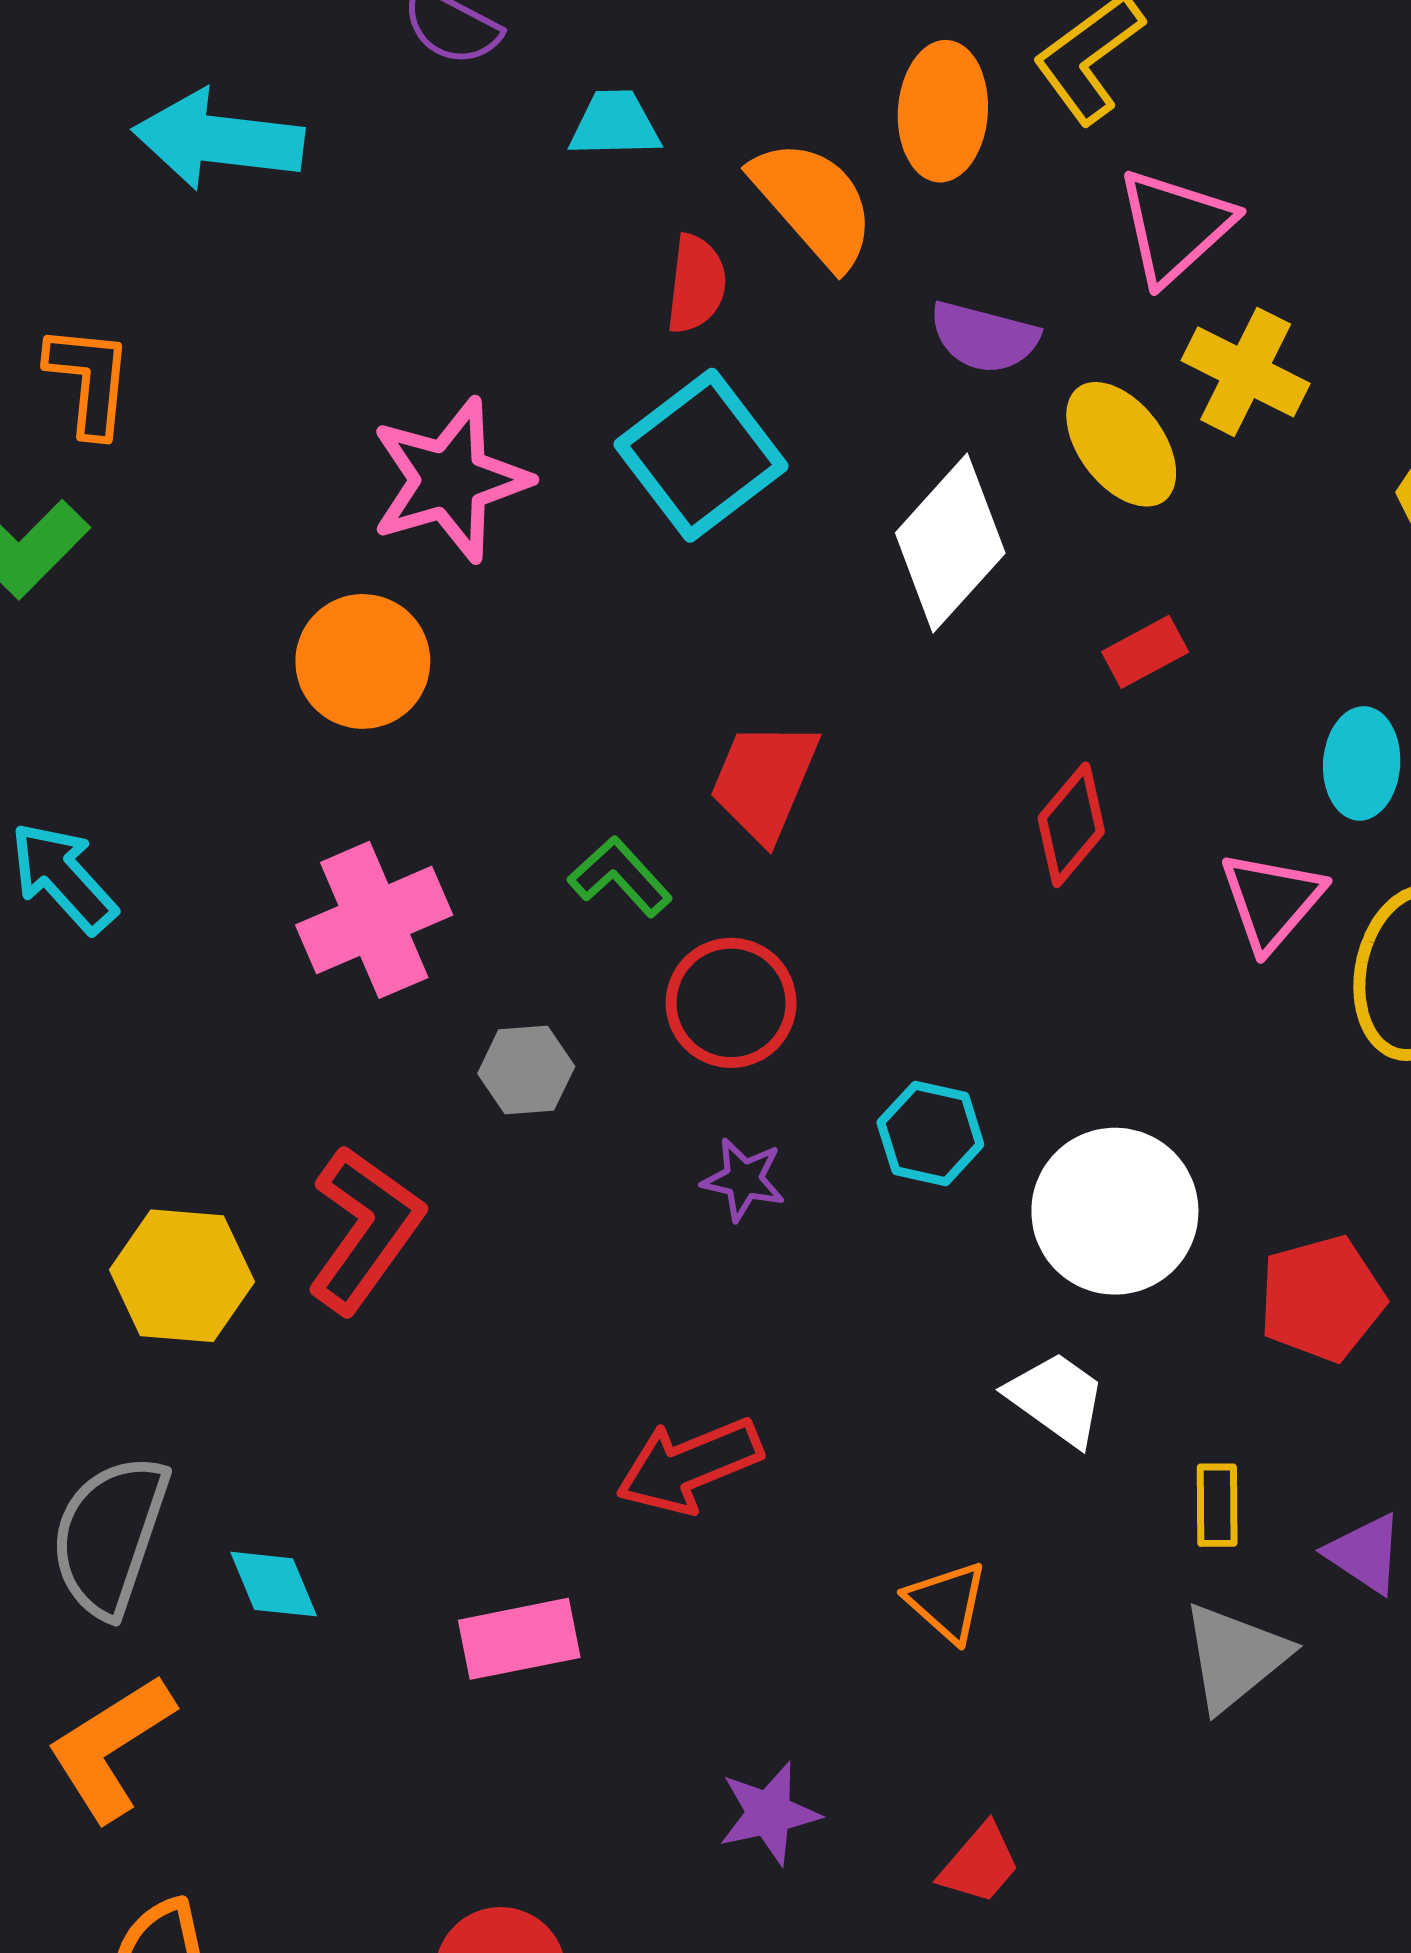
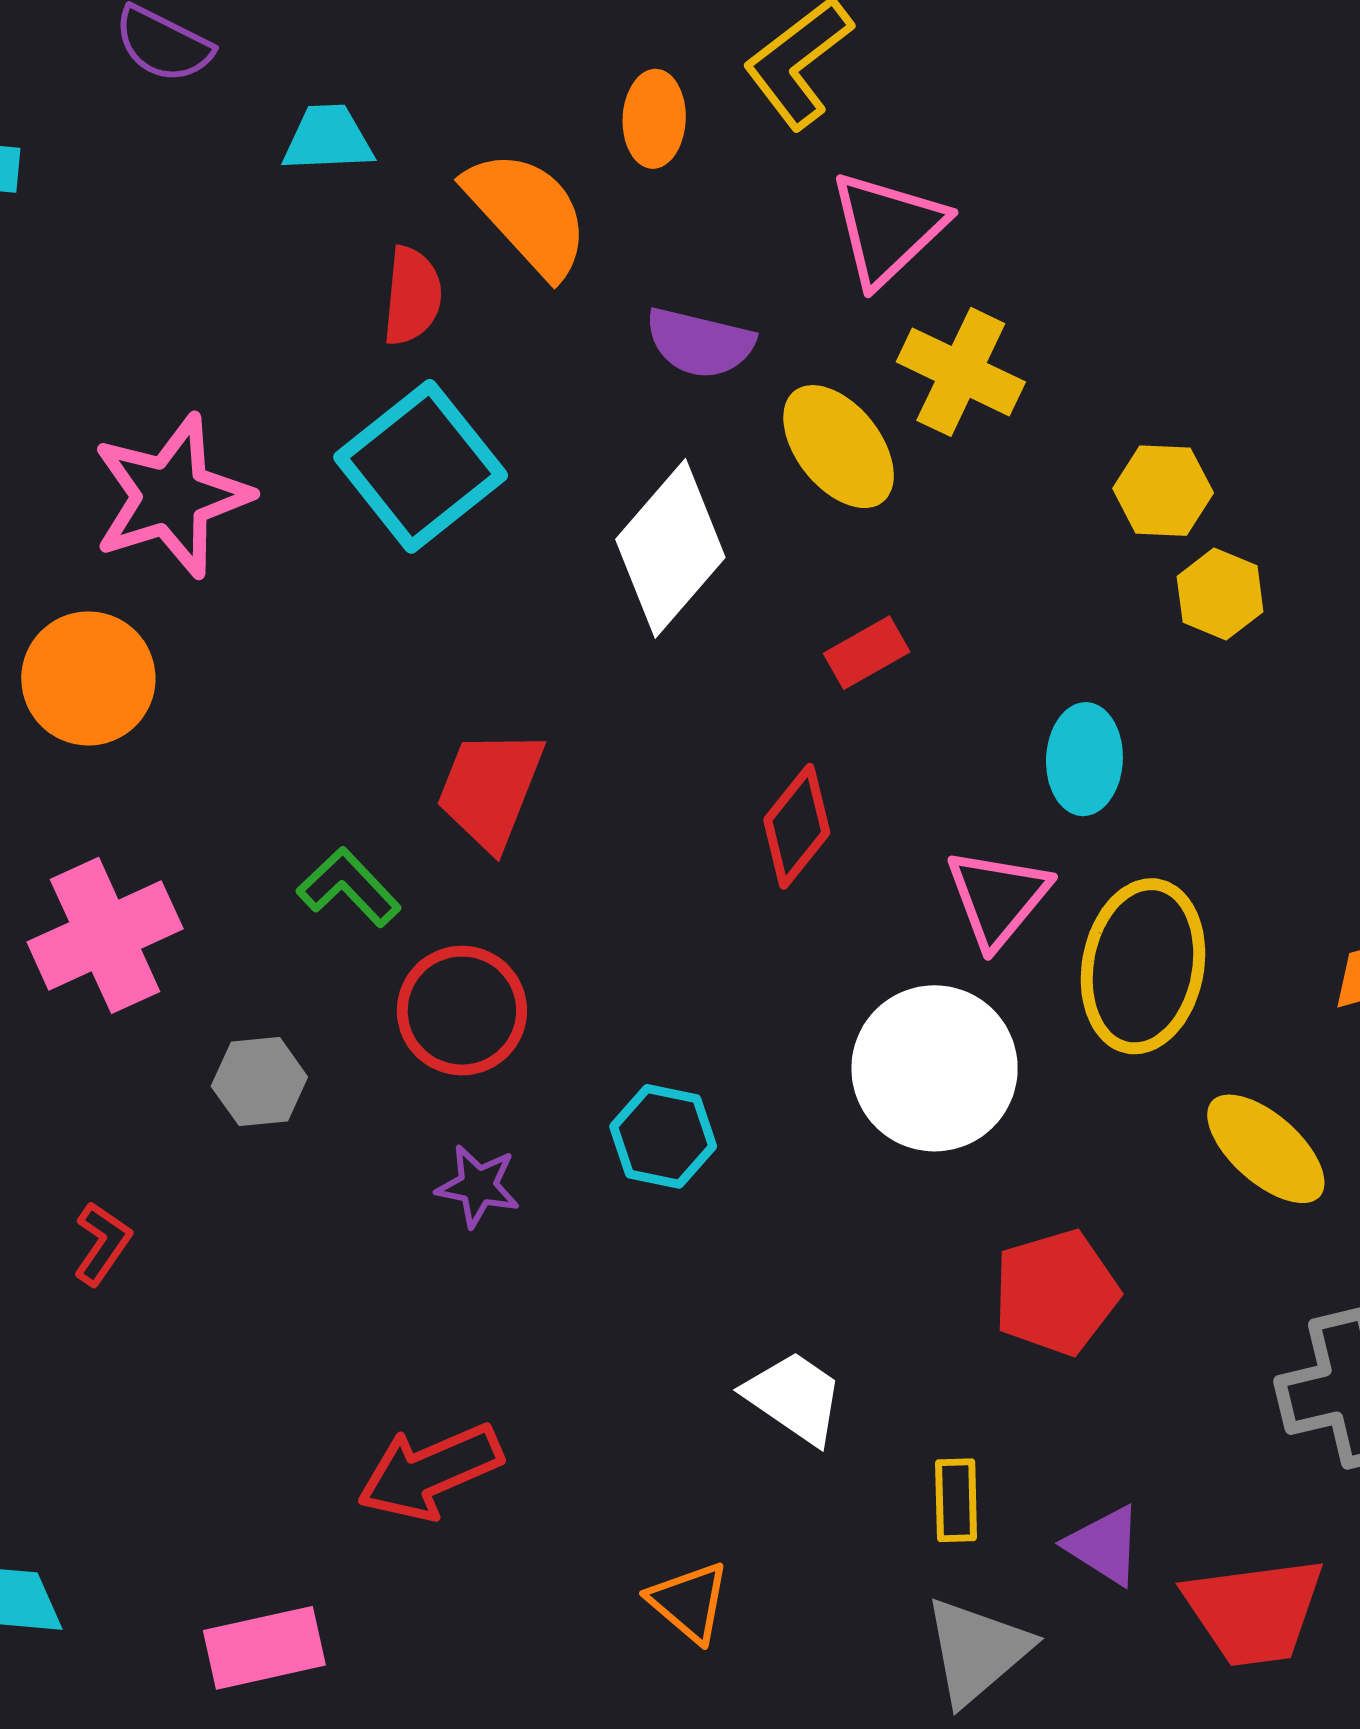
orange ellipse: (943, 111) -> (654, 119), size x0.7
white circle: (1115, 1211) -> (935, 1068), moved
red L-shape: (365, 1229) -> (102, 1243), size x0.5

